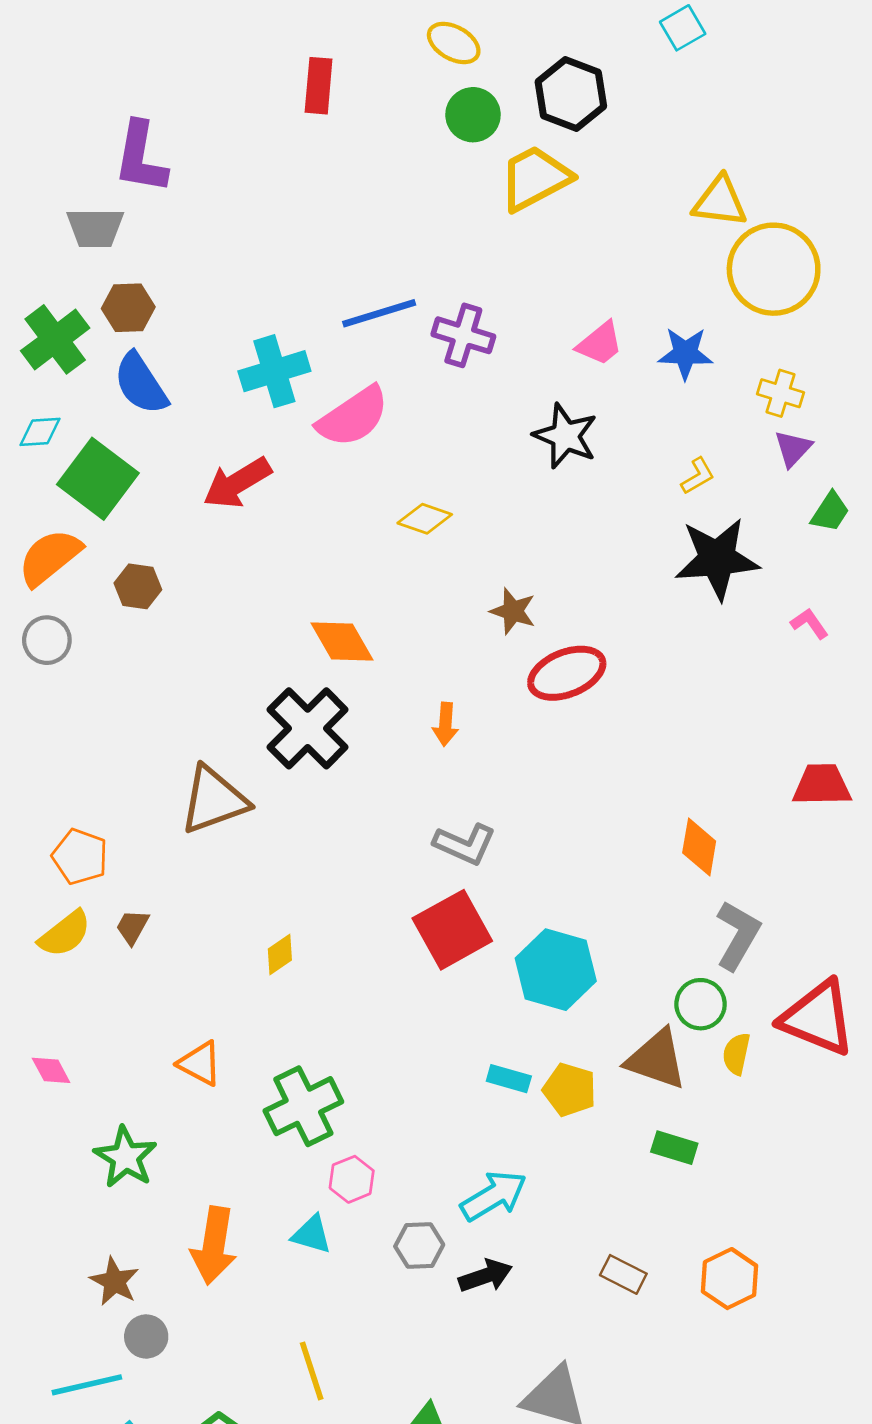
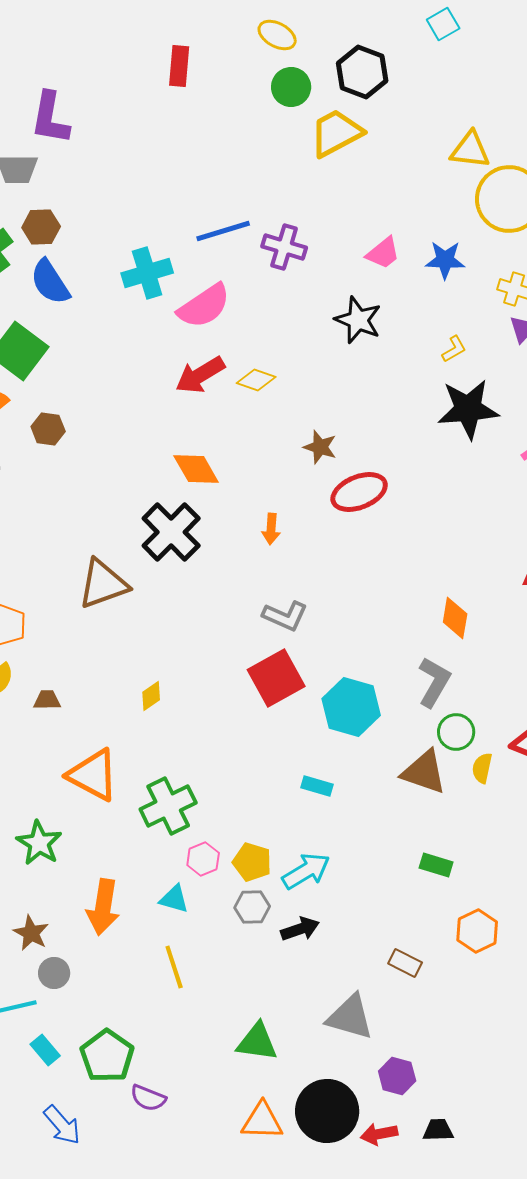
red arrow: (237, 483) -> (200, 375), moved
brown trapezoid: (132, 927) -> (47, 700), moved, turned 60
gray L-shape: (738, 935) -> (434, 682), moved
orange triangle: (200, 1063) -> (93, 775), size x1.6
yellow pentagon: (570, 1090) -> (252, 862), moved
green rectangle: (674, 1148) -> (436, 865), moved
brown rectangle: (623, 1274) -> (405, 963), moved
yellow line: (312, 1371) -> (174, 967), moved

